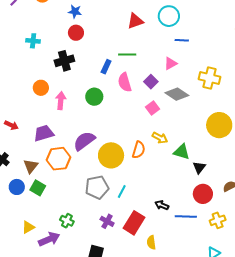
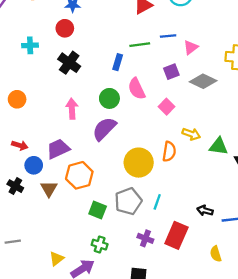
red circle: (76, 33) -> (65, 28), moved
blue line: (182, 40) -> (168, 36), moved
black cross: (64, 61) -> (69, 63), turned -30
pink semicircle: (125, 82) -> (137, 89), moved
purple square: (151, 82) -> (171, 72), turned 32
orange circle: (41, 88) -> (17, 99), moved
pink square: (152, 108) -> (166, 107), moved
purple semicircle: (84, 141) -> (104, 129), moved
blue circle: (17, 187) -> (34, 165), moved
green square: (38, 188) -> (98, 210), moved
yellow semicircle: (151, 242) -> (216, 254), moved

